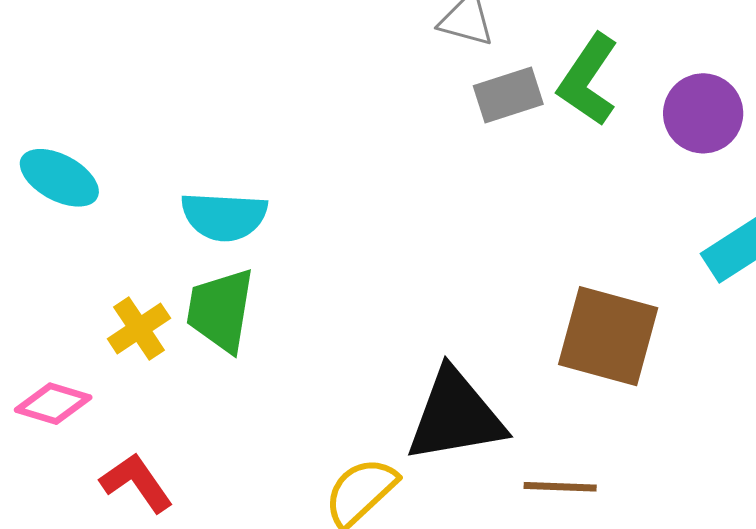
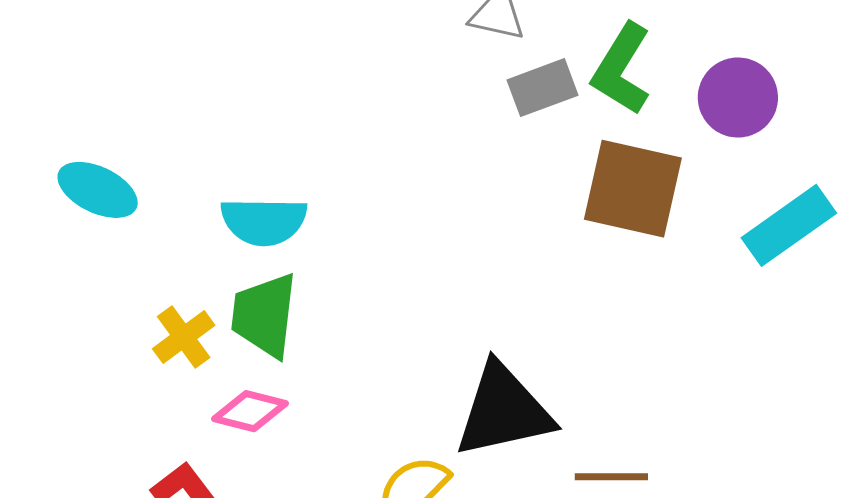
brown square: (608, 336) -> (633, 189), moved
pink diamond: (53, 404) -> (250, 411), moved

